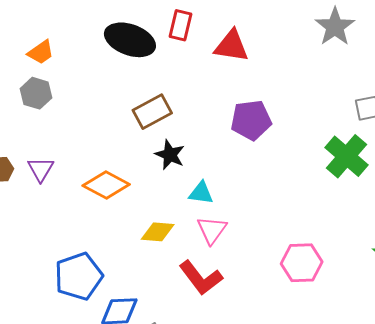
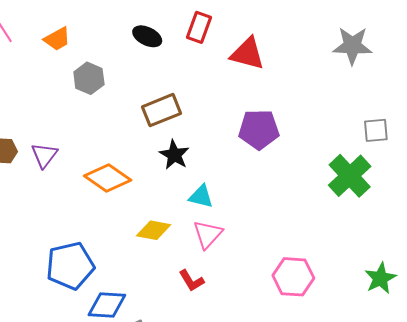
gray star: (335, 27) -> (352, 46), turned 30
black ellipse: (130, 40) -> (147, 36), size x0.6
gray hexagon: (36, 93) -> (89, 78), moved
red L-shape: (201, 278) -> (191, 281), size x0.6

